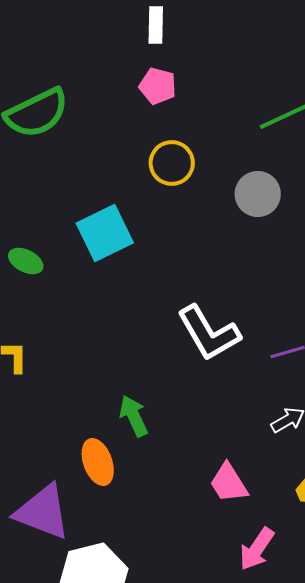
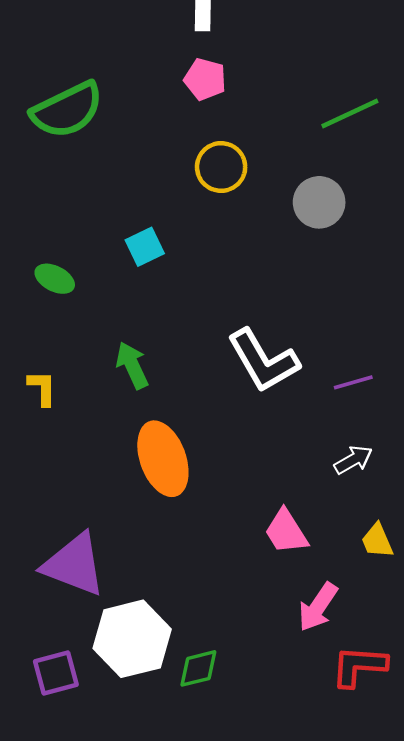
cyan square: (105, 233) -> (145, 247), size x0.6
green arrow: (134, 416) -> (132, 365), moved
orange ellipse: (98, 462) -> (163, 459), moved, size x1.4

